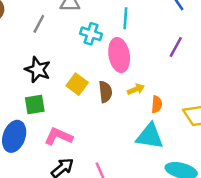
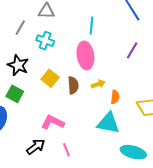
cyan cross: (91, 34) -> (45, 41), moved
green square: (35, 105) -> (15, 94), turned 36
pink L-shape: (59, 136) -> (53, 122), moved

